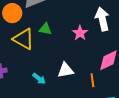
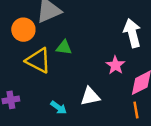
pink star: (80, 33) -> (115, 65), moved
orange line: (92, 80) -> (136, 110), moved

